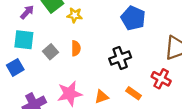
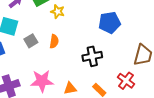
blue pentagon: (133, 18) -> (110, 23), turned 30

